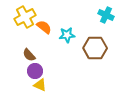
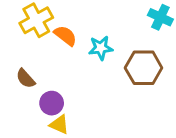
brown semicircle: (29, 55) -> (26, 79), moved

